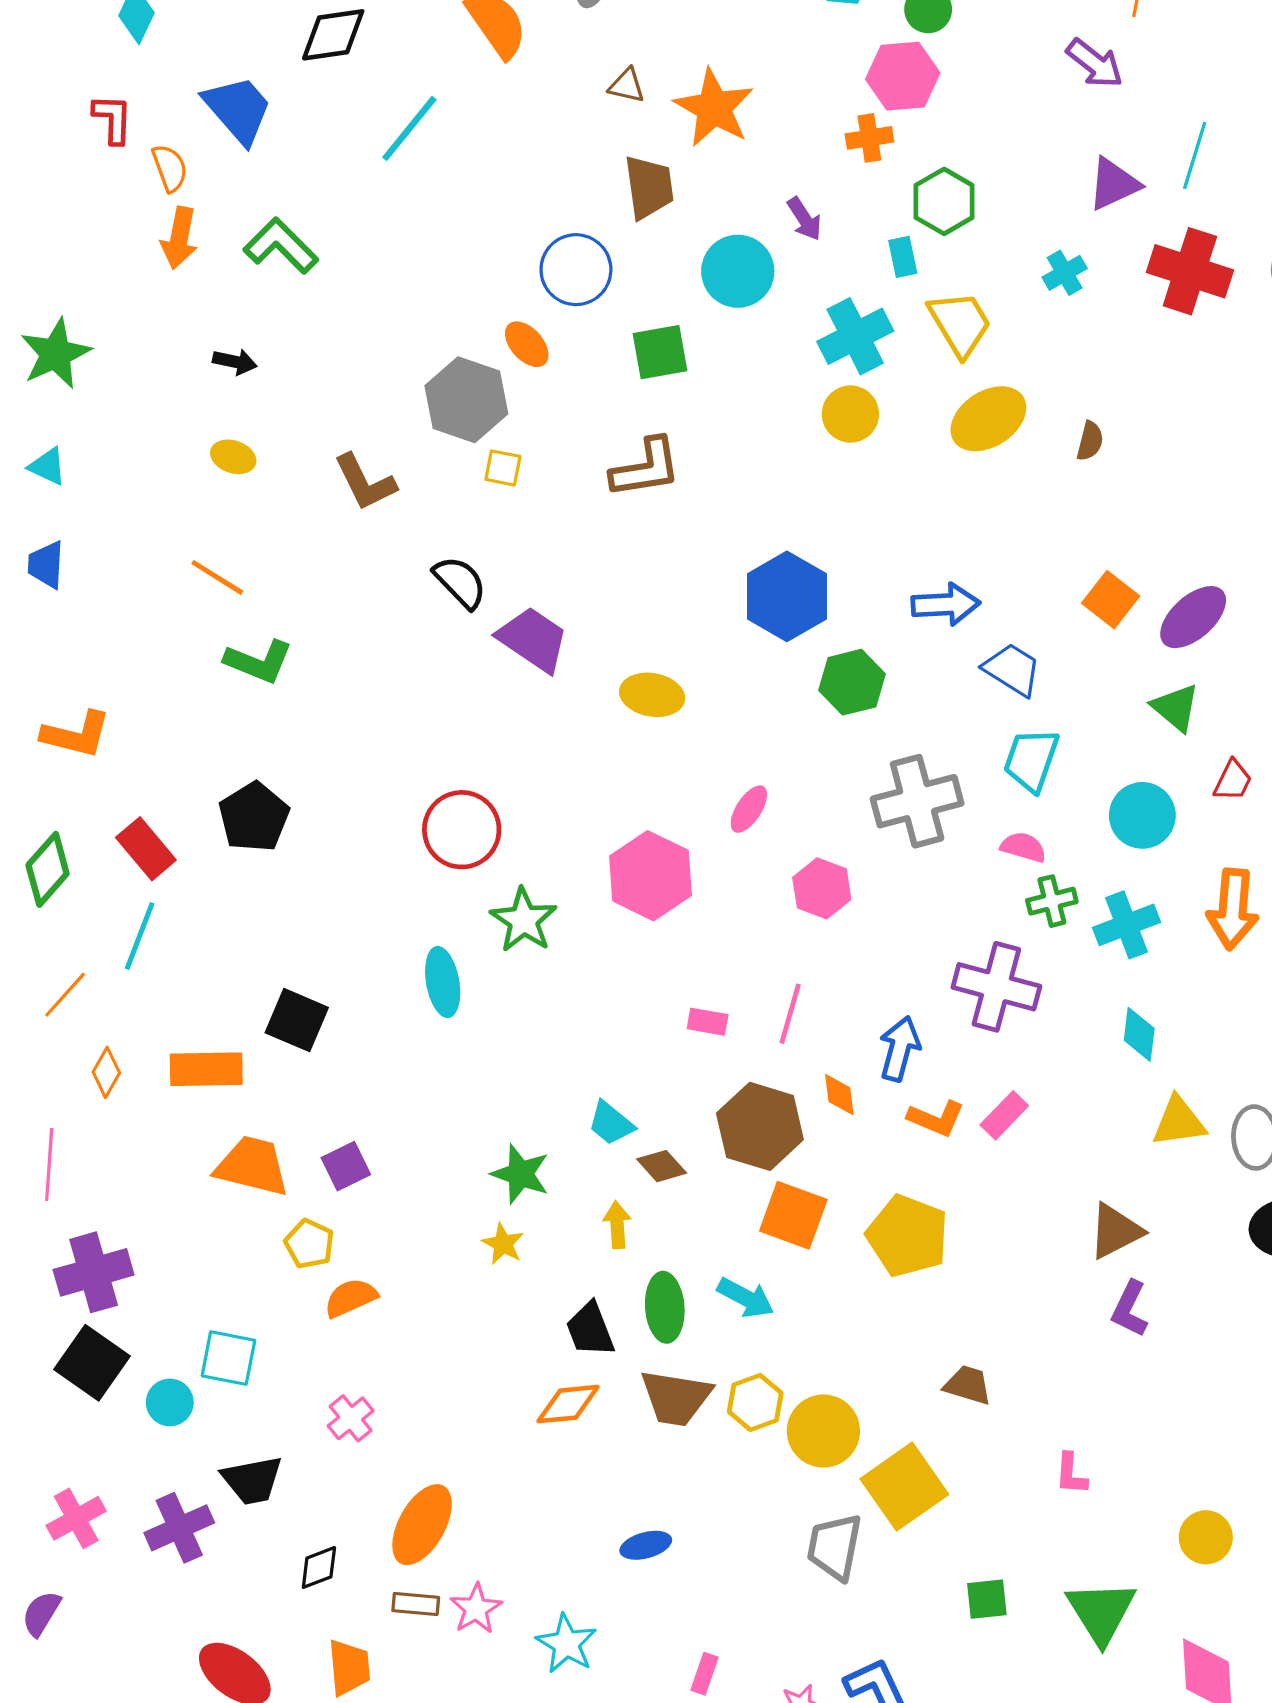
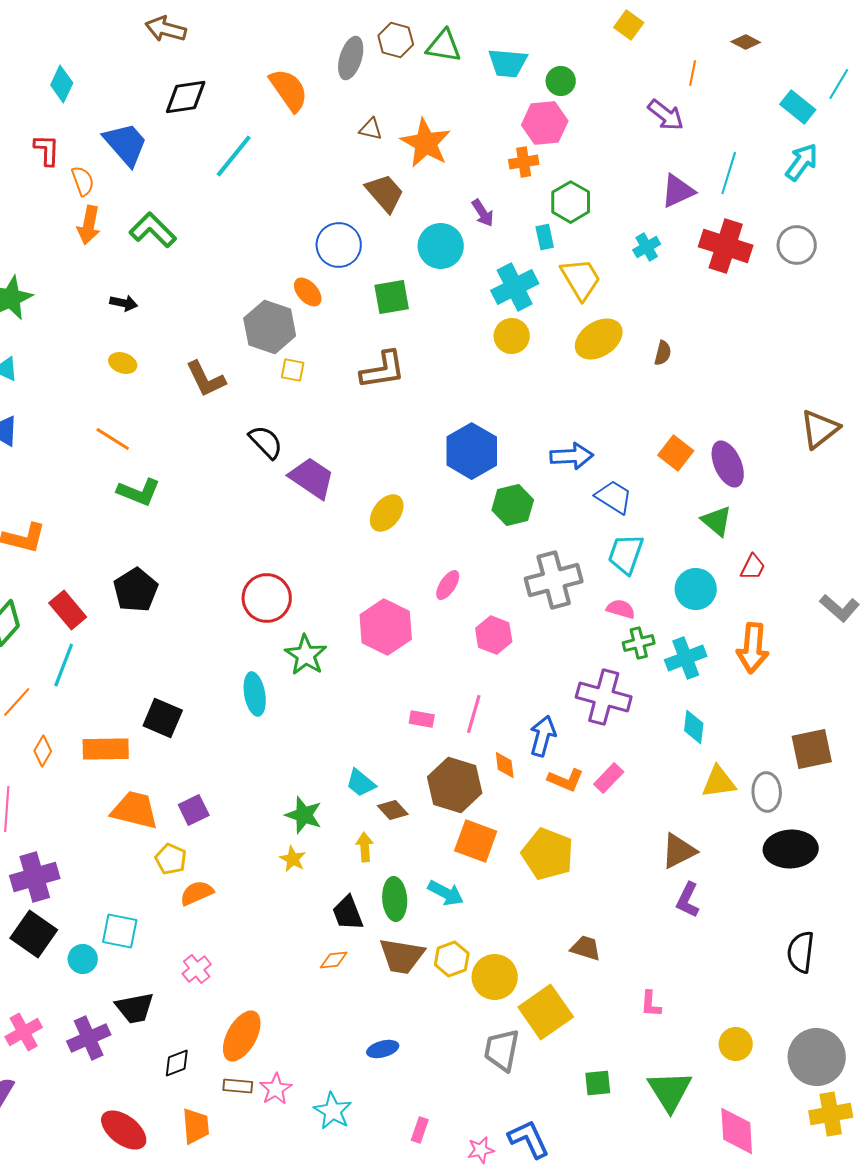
brown trapezoid: (649, 187) -> (385, 193), turned -33
purple ellipse: (1193, 617) -> (728, 464), turned -72
yellow ellipse: (652, 695) -> (387, 513), turned -63
orange diamond: (568, 1404) -> (334, 960), size x0.7

